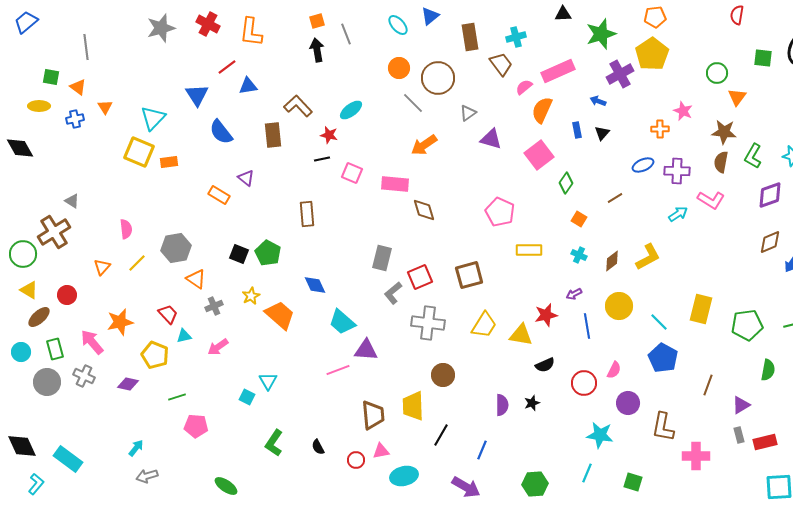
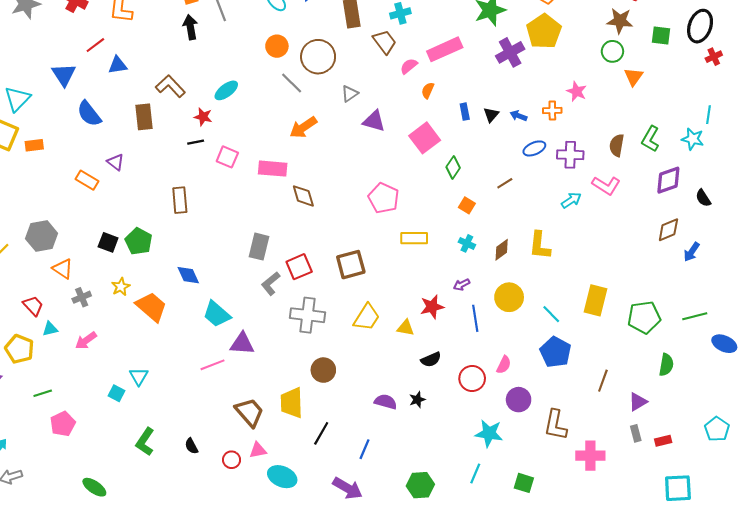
blue arrow: (598, 101) -> (519, 116), moved
orange semicircle: (542, 110) -> (428, 90), size x0.6
brown star: (724, 132) -> (620, 21), moved
yellow L-shape: (648, 257) -> (540, 246), turned 124
yellow triangle: (521, 335) -> (406, 328), size x0.7
purple semicircle: (502, 405) -> (386, 402), turned -75
brown trapezoid: (373, 415) -> (249, 412), turned -36
pink pentagon: (196, 426) -> (63, 424), turned -30
red rectangle: (765, 442) -> (663, 441), size x0.7
cyan ellipse: (404, 476) -> (282, 477), turned 36

